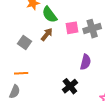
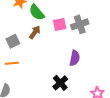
gray square: (24, 42) -> (13, 41), turned 32
orange line: (21, 73) -> (12, 63), moved

